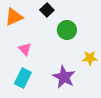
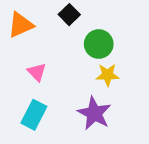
yellow star: (90, 58) -> (108, 75), moved

